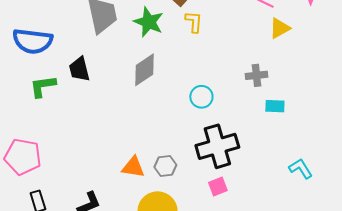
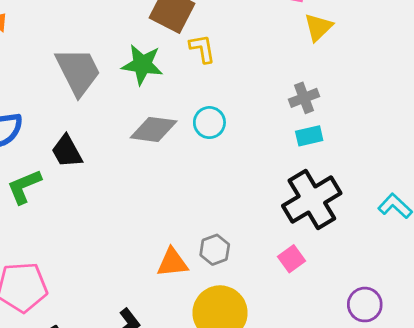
gray diamond: (145, 70) -> (154, 129), turned 56
cyan circle: (201, 97) -> (209, 123), moved
cyan rectangle: (275, 106) -> (309, 136), moved
black cross: (217, 146) -> (312, 200), moved

